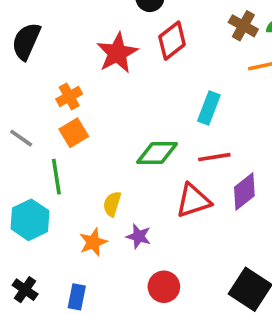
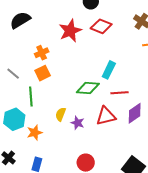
black semicircle: (26, 41) -> (20, 20), turned 30
red diamond: (172, 41) -> (101, 26), turned 55
cyan rectangle: (209, 108) -> (109, 70), moved
purple star: (139, 236) -> (78, 123), moved
orange star: (93, 242) -> (35, 133), moved

